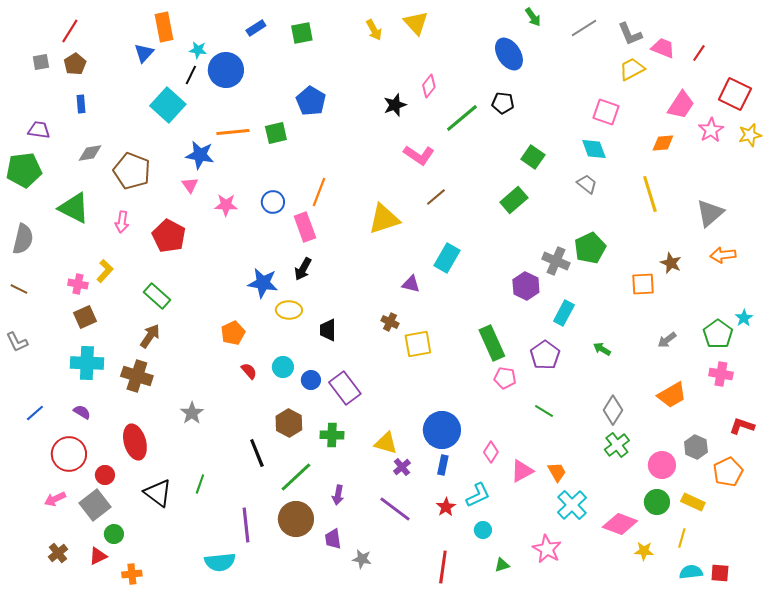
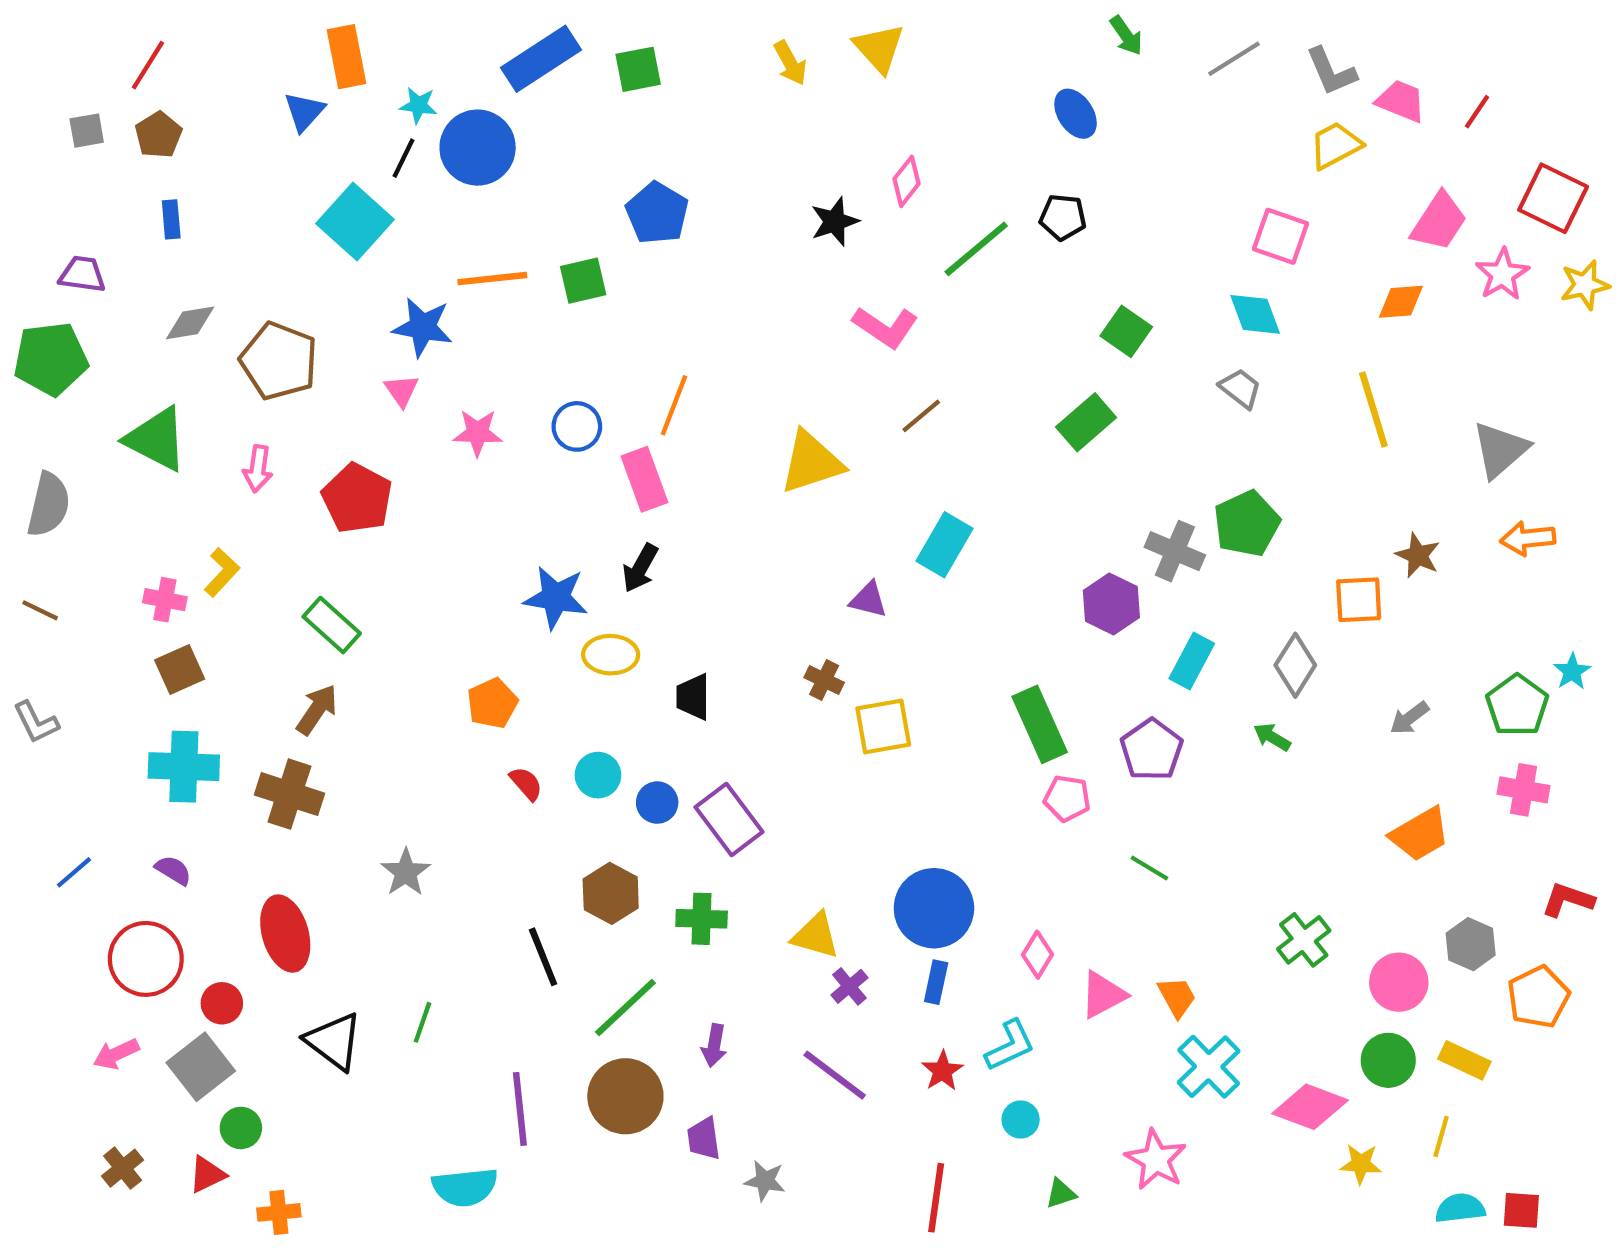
blue rectangle: (256, 28) -> (541, 59), size x1.8
blue ellipse: (509, 54) -> (1076, 114), size x0.7
gray diamond: (613, 410) -> (1295, 665), moved

